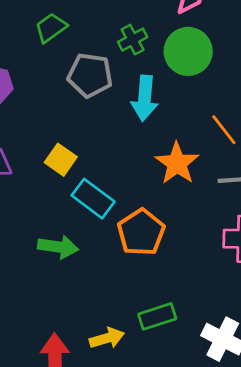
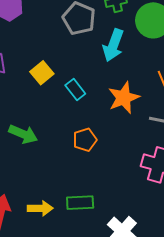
cyan rectangle: (93, 199) -> (75, 89), moved, size x0.7
orange pentagon: (141, 232) -> (85, 140), size x0.7

